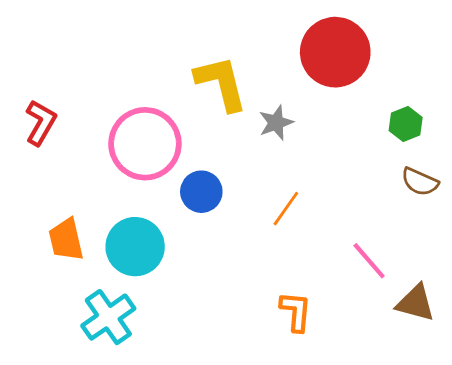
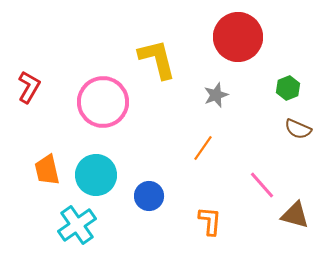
gray star: (276, 123) -> (216, 95), moved
blue circle: (201, 192) -> (149, 196), moved

